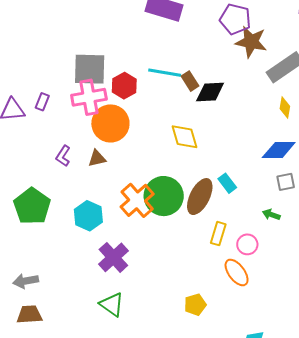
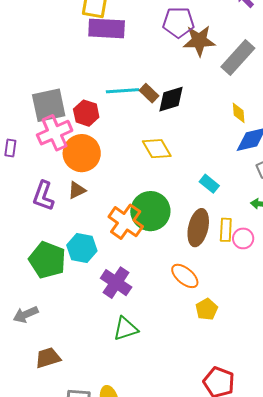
yellow diamond: (285, 107) -> (239, 113), moved
purple L-shape: (63, 156) -> (43, 196), size x1.4
brown ellipse: (200, 197) -> (198, 228), moved
green pentagon: (32, 206) -> (47, 260), moved
yellow rectangle: (218, 234) -> (226, 230), moved
orange ellipse: (237, 272) -> (185, 276), moved
gray arrow: (26, 281) -> (26, 314), moved
green triangle: (112, 304) -> (126, 329), turned -40

